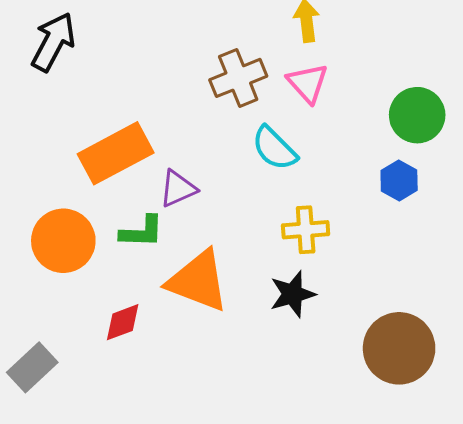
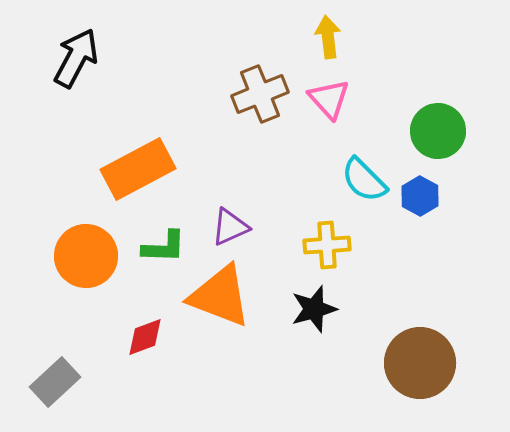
cyan semicircle: (274, 148) -> (364, 180), moved
purple triangle: (178, 189) -> (230, 227), moved

